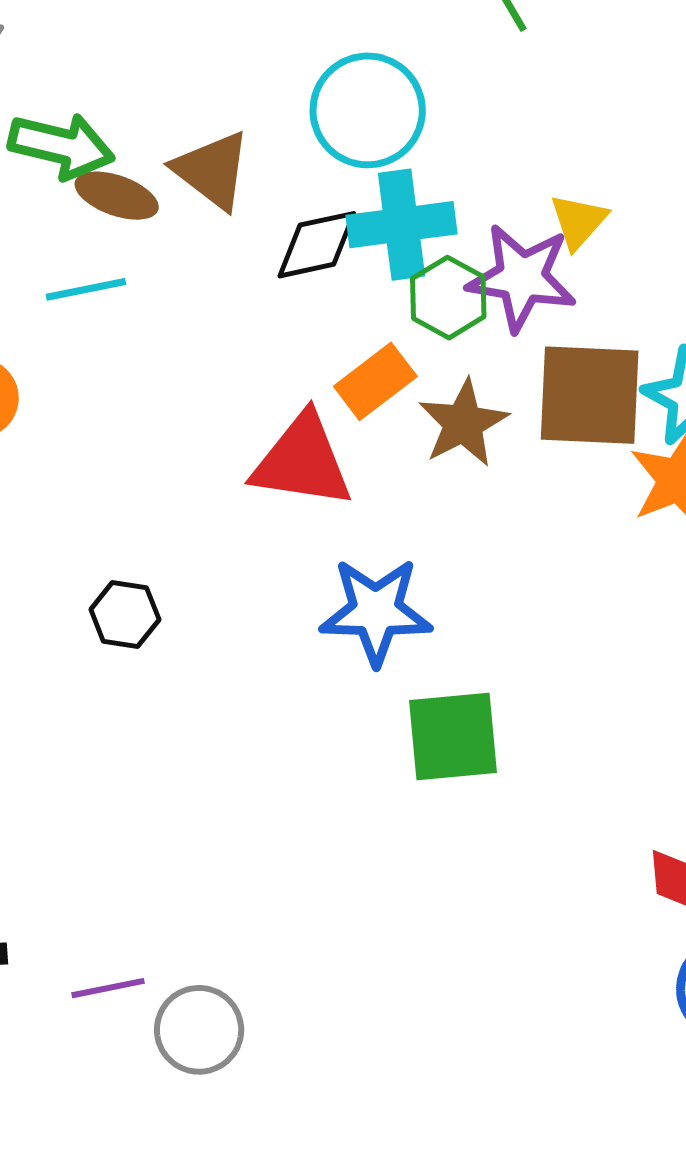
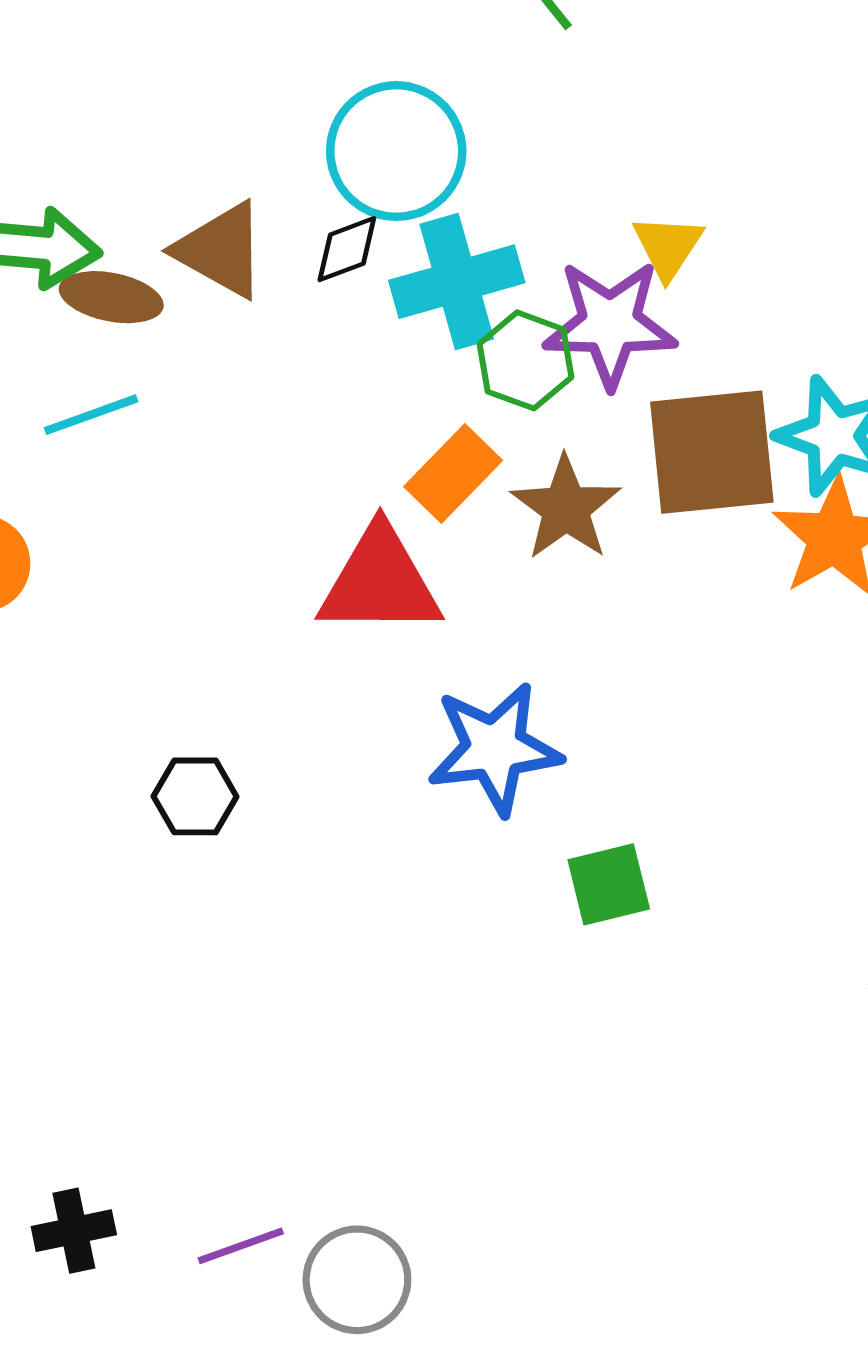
black diamond: (317, 245) -> (347, 249), moved, size x0.7
green square: (453, 737) -> (609, 884), size x0.7

